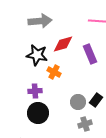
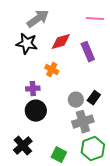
gray arrow: (40, 21) -> (38, 19), turned -30
black star: (37, 55) -> (27, 44), moved
gray cross: (85, 124) -> (83, 122), size x1.5

